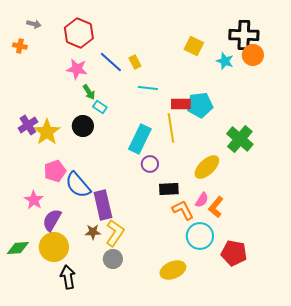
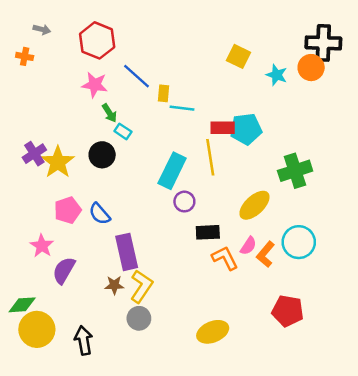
black cross: (244, 35) -> (323, 43), moved
yellow rectangle: (135, 62) -> (164, 93), moved, turned 32
green cross: (240, 139) -> (295, 171), turned 32
blue semicircle: (78, 185) -> (100, 214), moved, size x0.7
cyan circle: (200, 236) -> (299, 242), moved
yellow circle: (54, 247) -> (37, 329), moved

